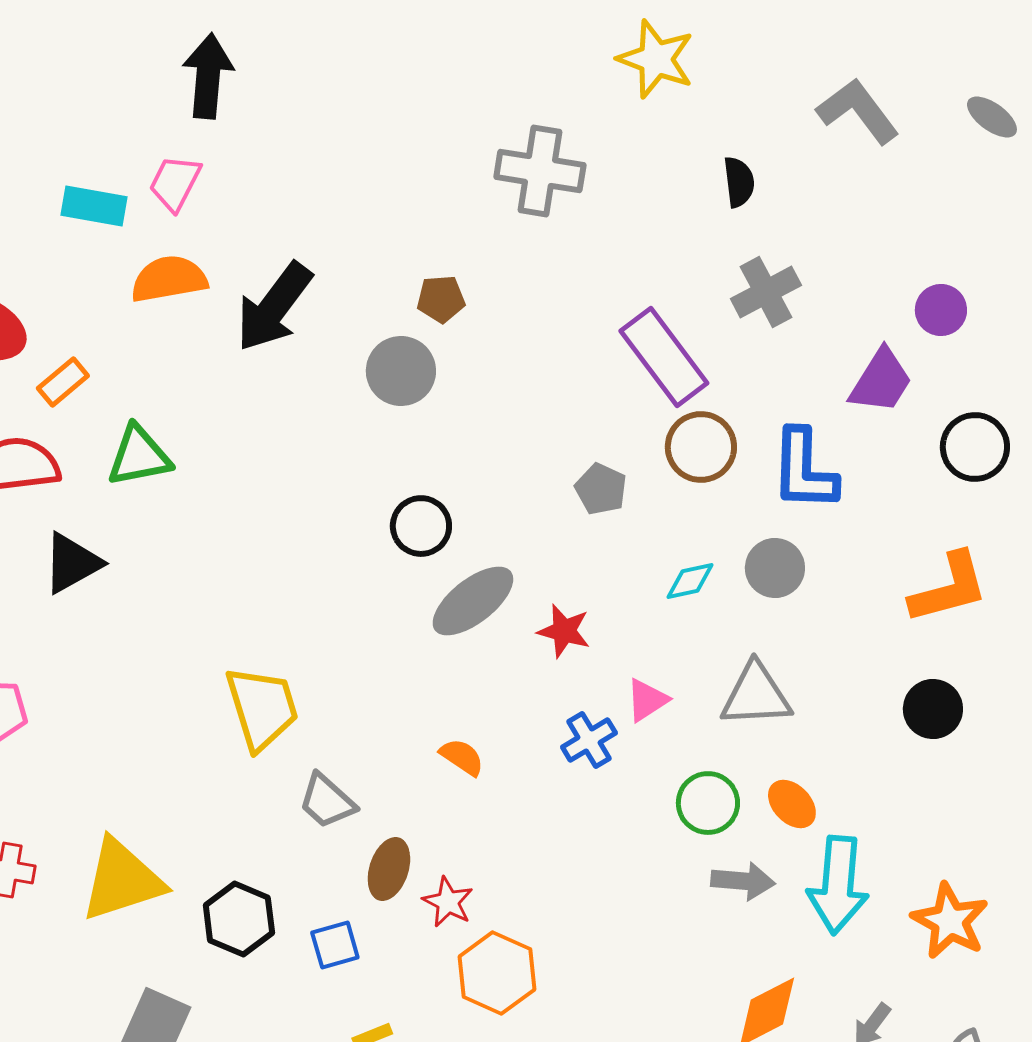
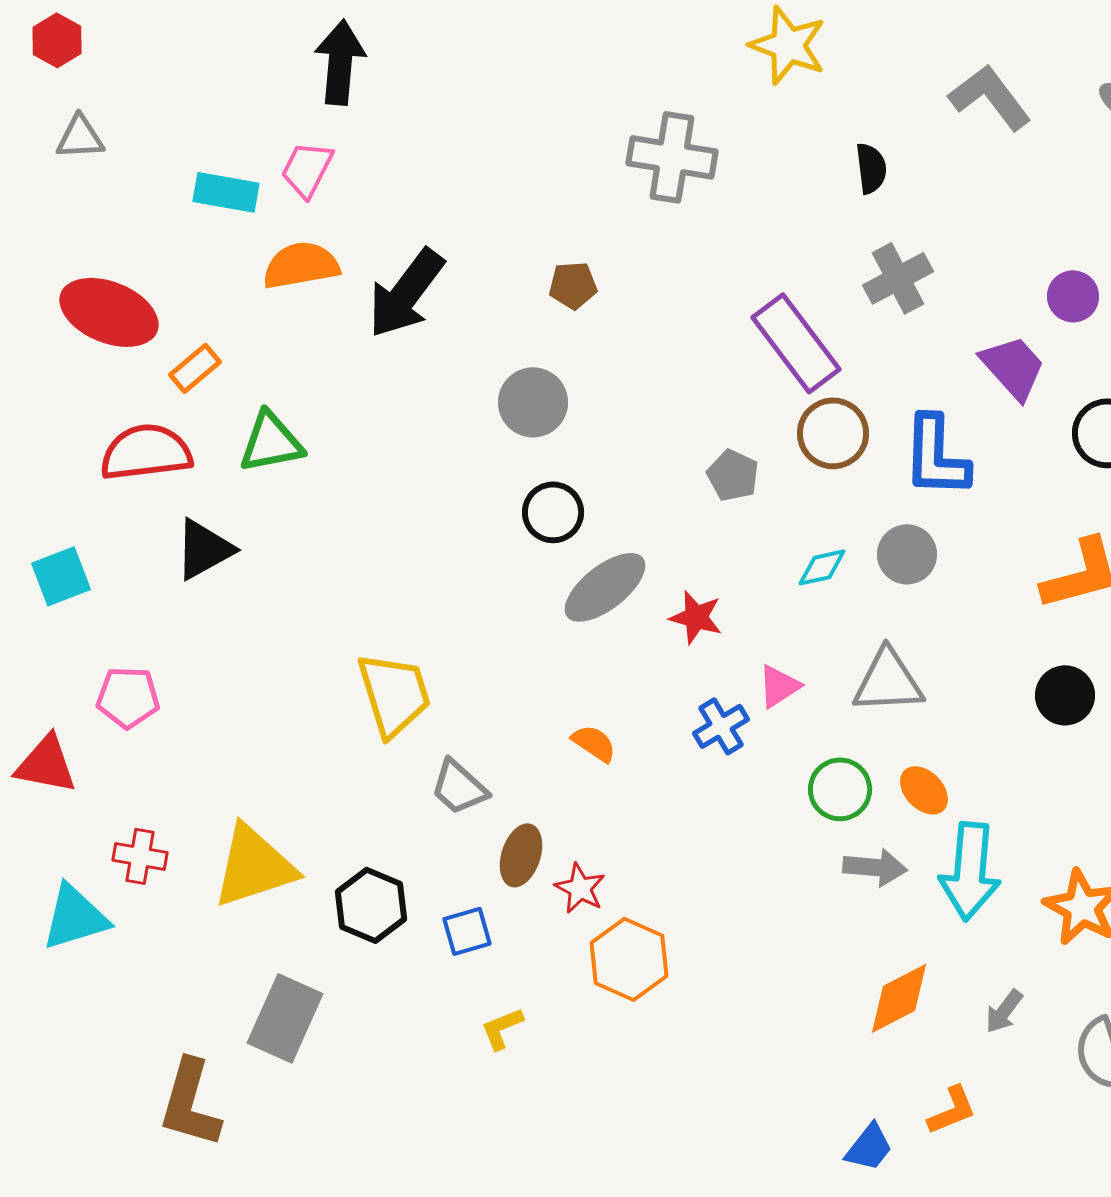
gray circle: (401, 371) -> (533, 402), moved
purple trapezoid: (881, 381) -> (1013, 367), turned -74

